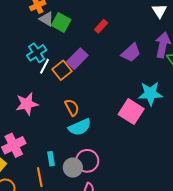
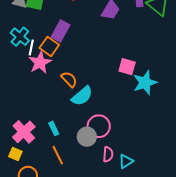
cyan star: (150, 94) -> (145, 83), moved
pink star: (27, 104) -> (40, 63), moved
pink square: (131, 112) -> (127, 67), size x0.7
cyan rectangle: (51, 159) -> (54, 128), moved

